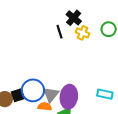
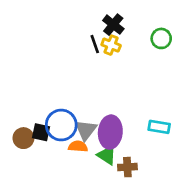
yellow cross: (83, 33) -> (111, 45), moved
black square: (18, 95) -> (41, 132), turned 32

